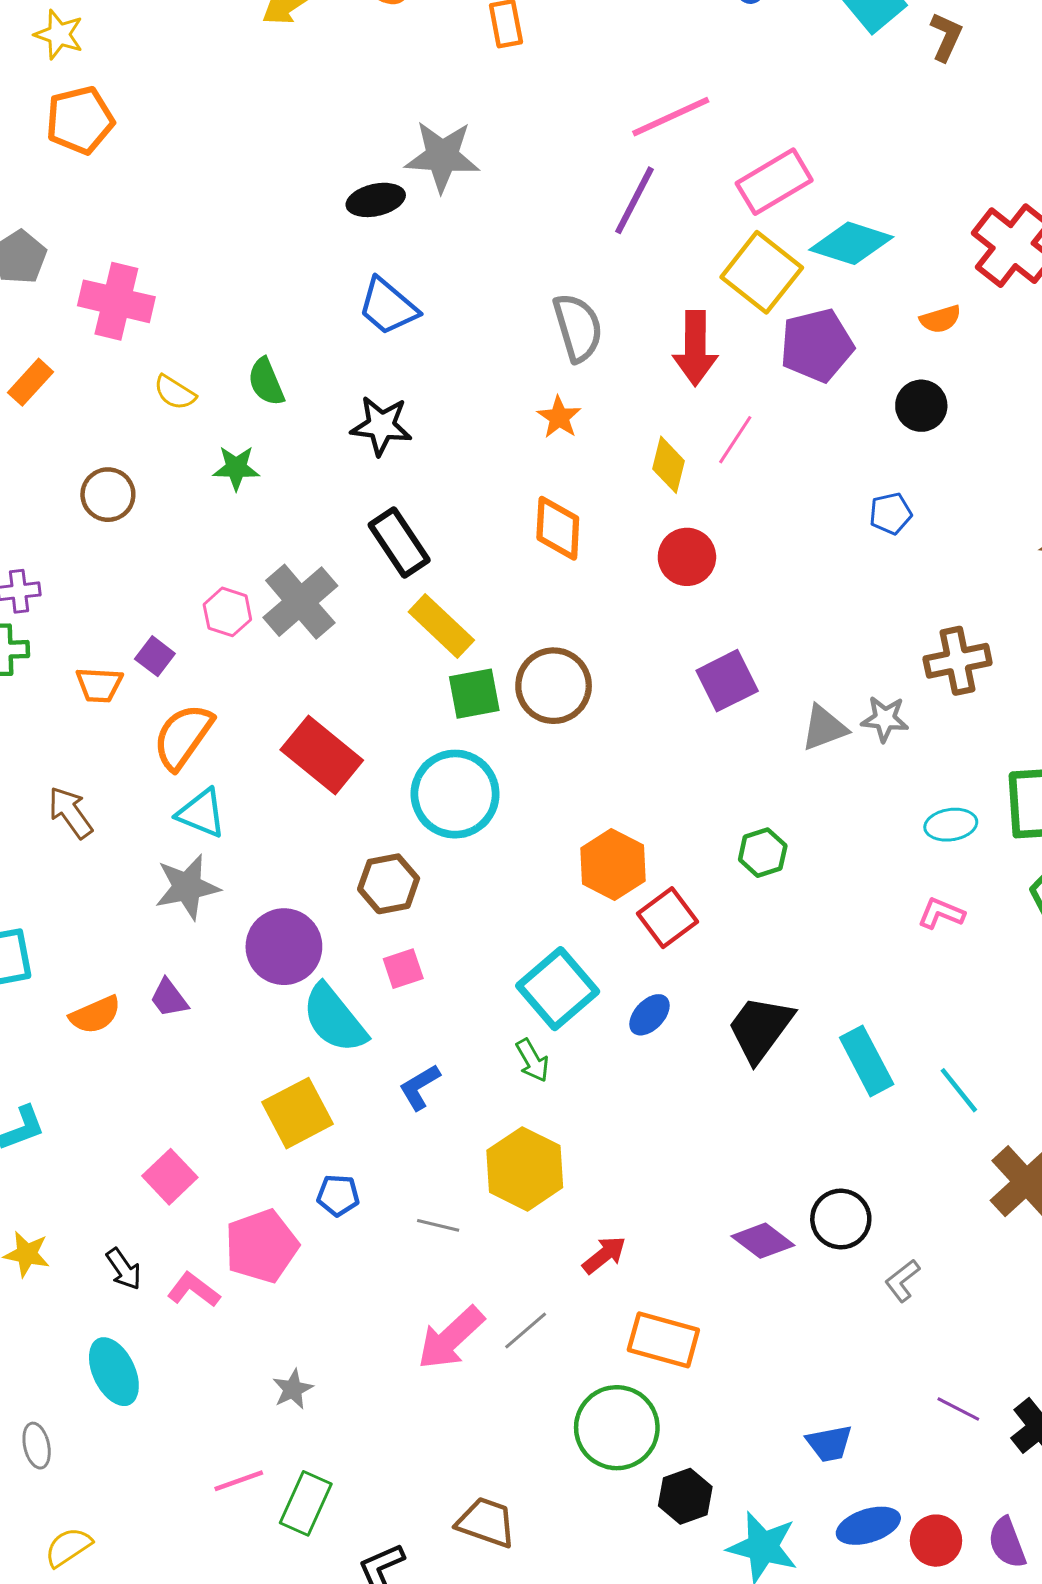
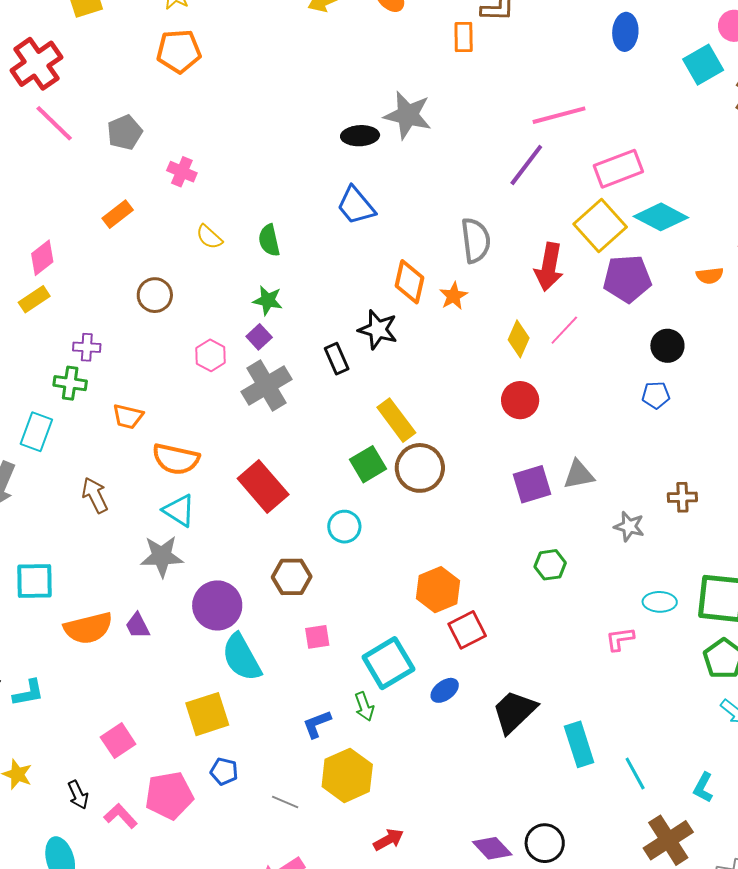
pink cross: (116, 301) -> (182, 172), size x0.6
black circle: (921, 406) -> (667, 346), moved
black star: (381, 426) -> (378, 330), moved
green star: (236, 468) -> (268, 300), moved
orange diamond: (558, 528) -> (409, 282), moved
black rectangle: (399, 543) -> (337, 359), size x0.7
pink hexagon: (227, 612) -> (211, 355), moved
yellow rectangle: (441, 626) -> (396, 420), moved
purple square: (155, 656) -> (259, 337), moved
brown cross: (958, 661) -> (682, 497), size x0.7
green square: (474, 694) -> (368, 464), turned -30
gray triangle: (824, 728) -> (579, 475), moved
orange semicircle: (183, 737) -> (176, 459), turned -123
cyan circle: (455, 794) -> (344, 527), size x0.6
green hexagon: (763, 853) -> (550, 565), moved
pink L-shape: (941, 913) -> (620, 639), moved, turned -40
pink square: (403, 969) -> (317, 637), moved
orange semicircle: (95, 1015) -> (88, 628), size x1.4
blue L-shape: (420, 1087) -> (317, 724), moved

